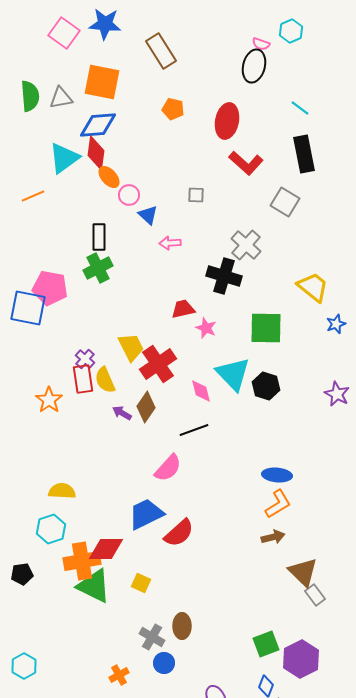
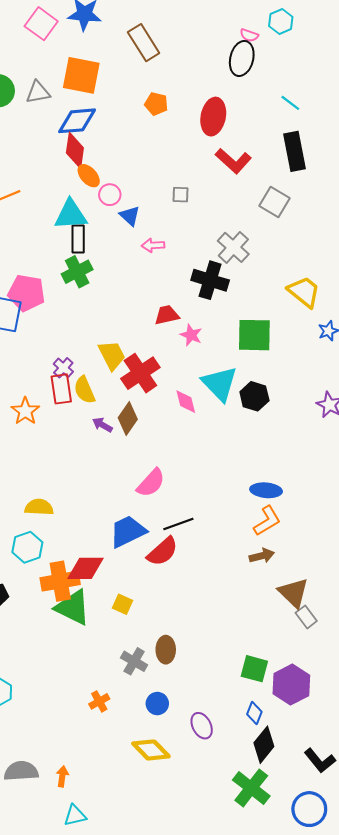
cyan triangle: (64, 158) -> (71, 215), moved, turned 32
black line: (194, 430) -> (178, 524), moved
green square: (266, 644) -> (254, 669), turned 36
blue circle: (164, 663) -> (157, 704), moved

